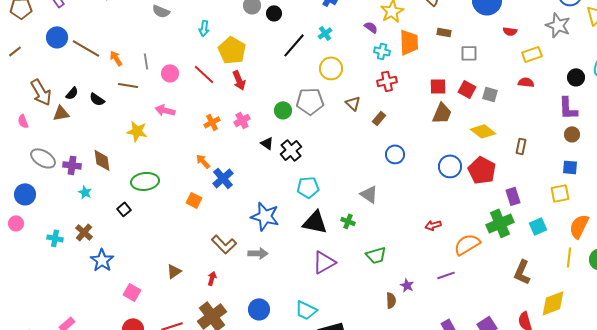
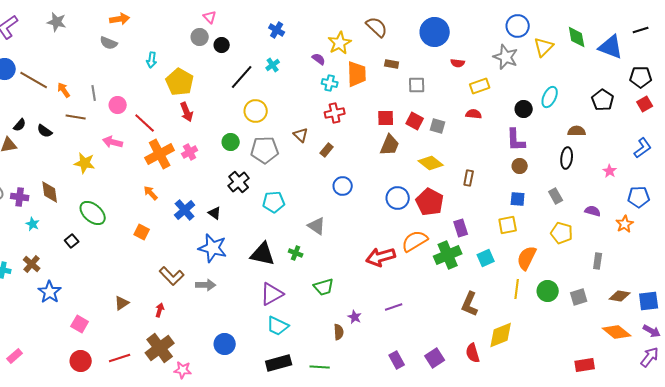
yellow circle: (331, 68) -> (256, 111), moved
red line: (204, 74) -> (145, 123), moved
gray pentagon: (310, 101) -> (265, 150), moved
orange cross: (212, 122) -> (160, 154), size x1.8
black triangle: (267, 143) -> (215, 213), moved
blue cross: (223, 178) -> (185, 210), moved
green ellipse: (145, 181) -> (93, 213), turned 48
cyan pentagon: (308, 187) -> (274, 202), moved
red arrow: (433, 225) -> (381, 257), size x1.8
orange semicircle: (467, 244) -> (415, 241), moved
blue circle: (259, 309) -> (225, 344), moved
cyan trapezoid: (306, 310) -> (278, 326), moved

